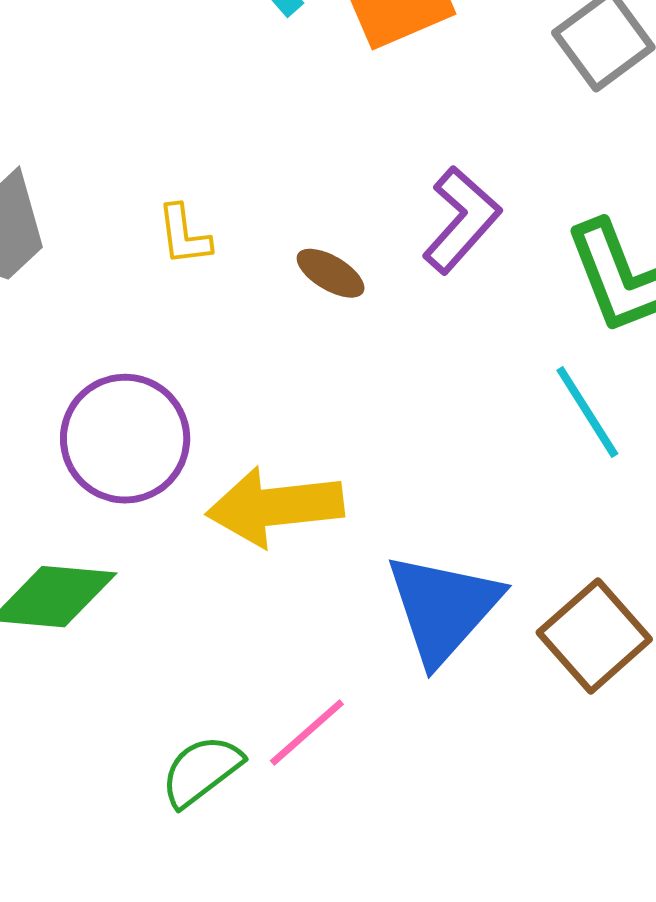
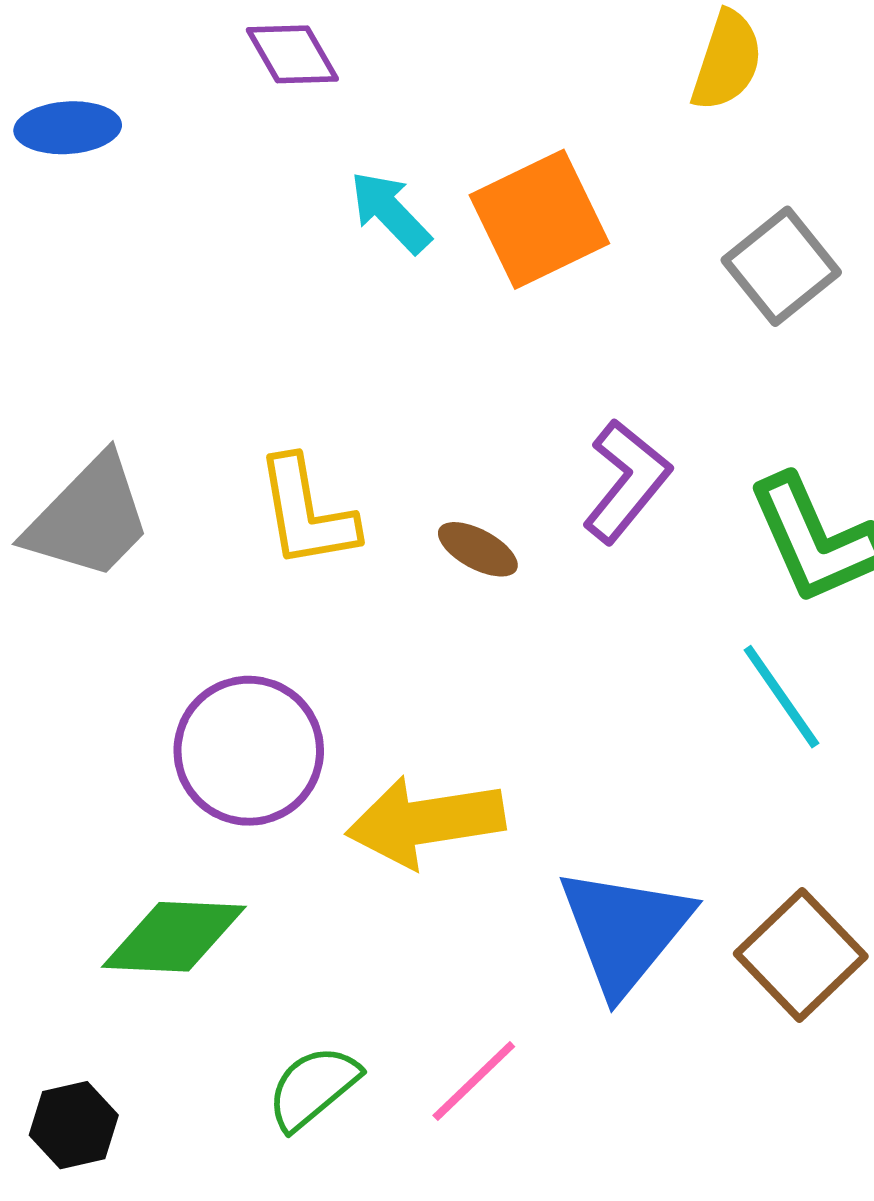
yellow L-shape: (184, 235) -> (307, 513), size x1.6
green semicircle: (201, 771) -> (313, 1088), moved

